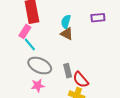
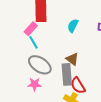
brown triangle: (67, 34) -> (72, 59), moved
gray rectangle: (68, 71) -> (67, 74), size x1.5

